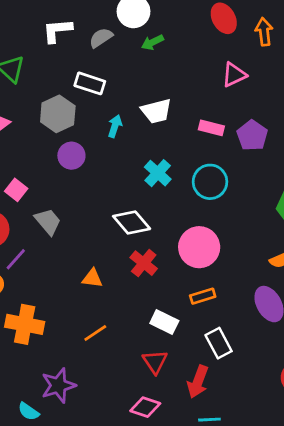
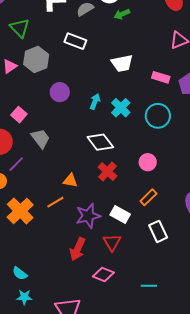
gray hexagon: (58, 114) -> (36, 59), moved
cyan arrow: (115, 126) -> (95, 101), moved
pink circle: (199, 247) -> (148, 162), size x0.6
orange rectangle: (203, 296) -> (148, 197), turned -30
orange cross: (25, 324) -> (20, 211), turned 32
orange line: (95, 333) -> (55, 202), moved
red arrow: (198, 382) -> (78, 249), moved
purple star: (58, 385) -> (88, 216), moved

